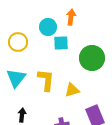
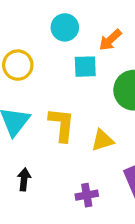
orange arrow: (71, 17) -> (110, 40), moved, turned -140
cyan circle: (48, 27) -> (65, 27), moved

